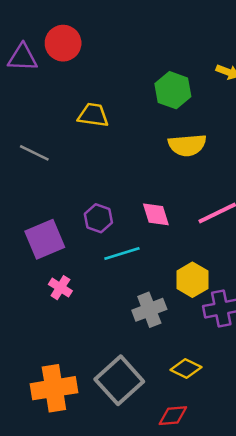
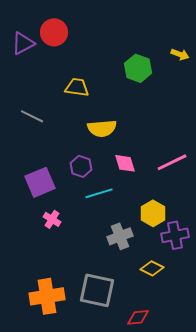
purple triangle: (23, 58) -> (23, 43), turned -30
yellow semicircle: (187, 145) -> (102, 128), moved
yellow diamond: (186, 369) -> (152, 268), moved
gray square: (119, 380) -> (97, 290), turned -36

